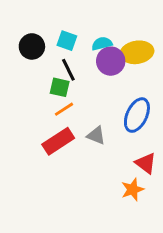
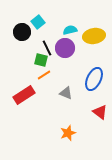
cyan square: (67, 41) -> (38, 22), moved, turned 32
purple circle: (111, 61) -> (65, 48), moved
red rectangle: (58, 141) -> (24, 95), moved
orange star: (133, 189) -> (68, 133), moved

